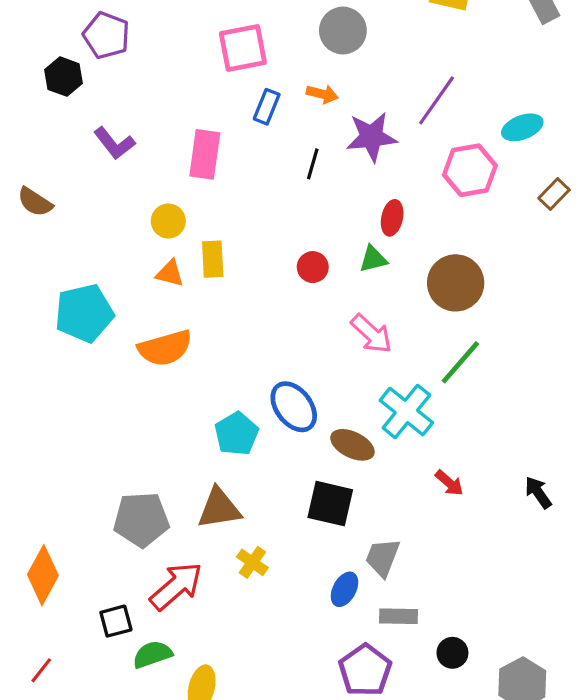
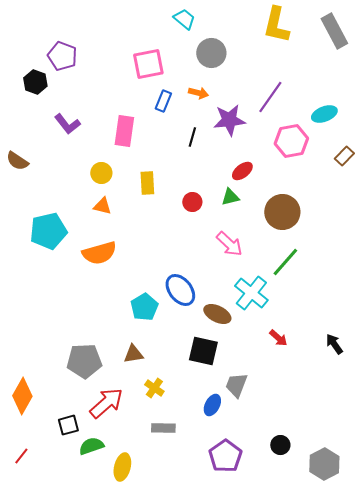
red ellipse: (392, 218) -> (242, 171), turned 40
yellow rectangle: (213, 259) -> (147, 183), moved
brown triangle: (219, 508) -> (133, 354), size x0.7
gray rectangle: (398, 616) -> (163, 428), moved

